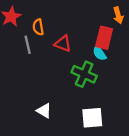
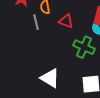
white triangle: (44, 111) -> (50, 78), size x1.5

